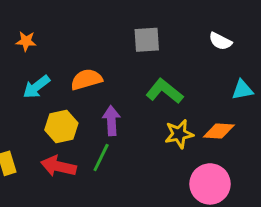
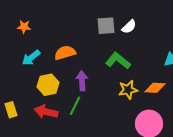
white semicircle: (220, 41) -> (129, 27), moved, turned -70

